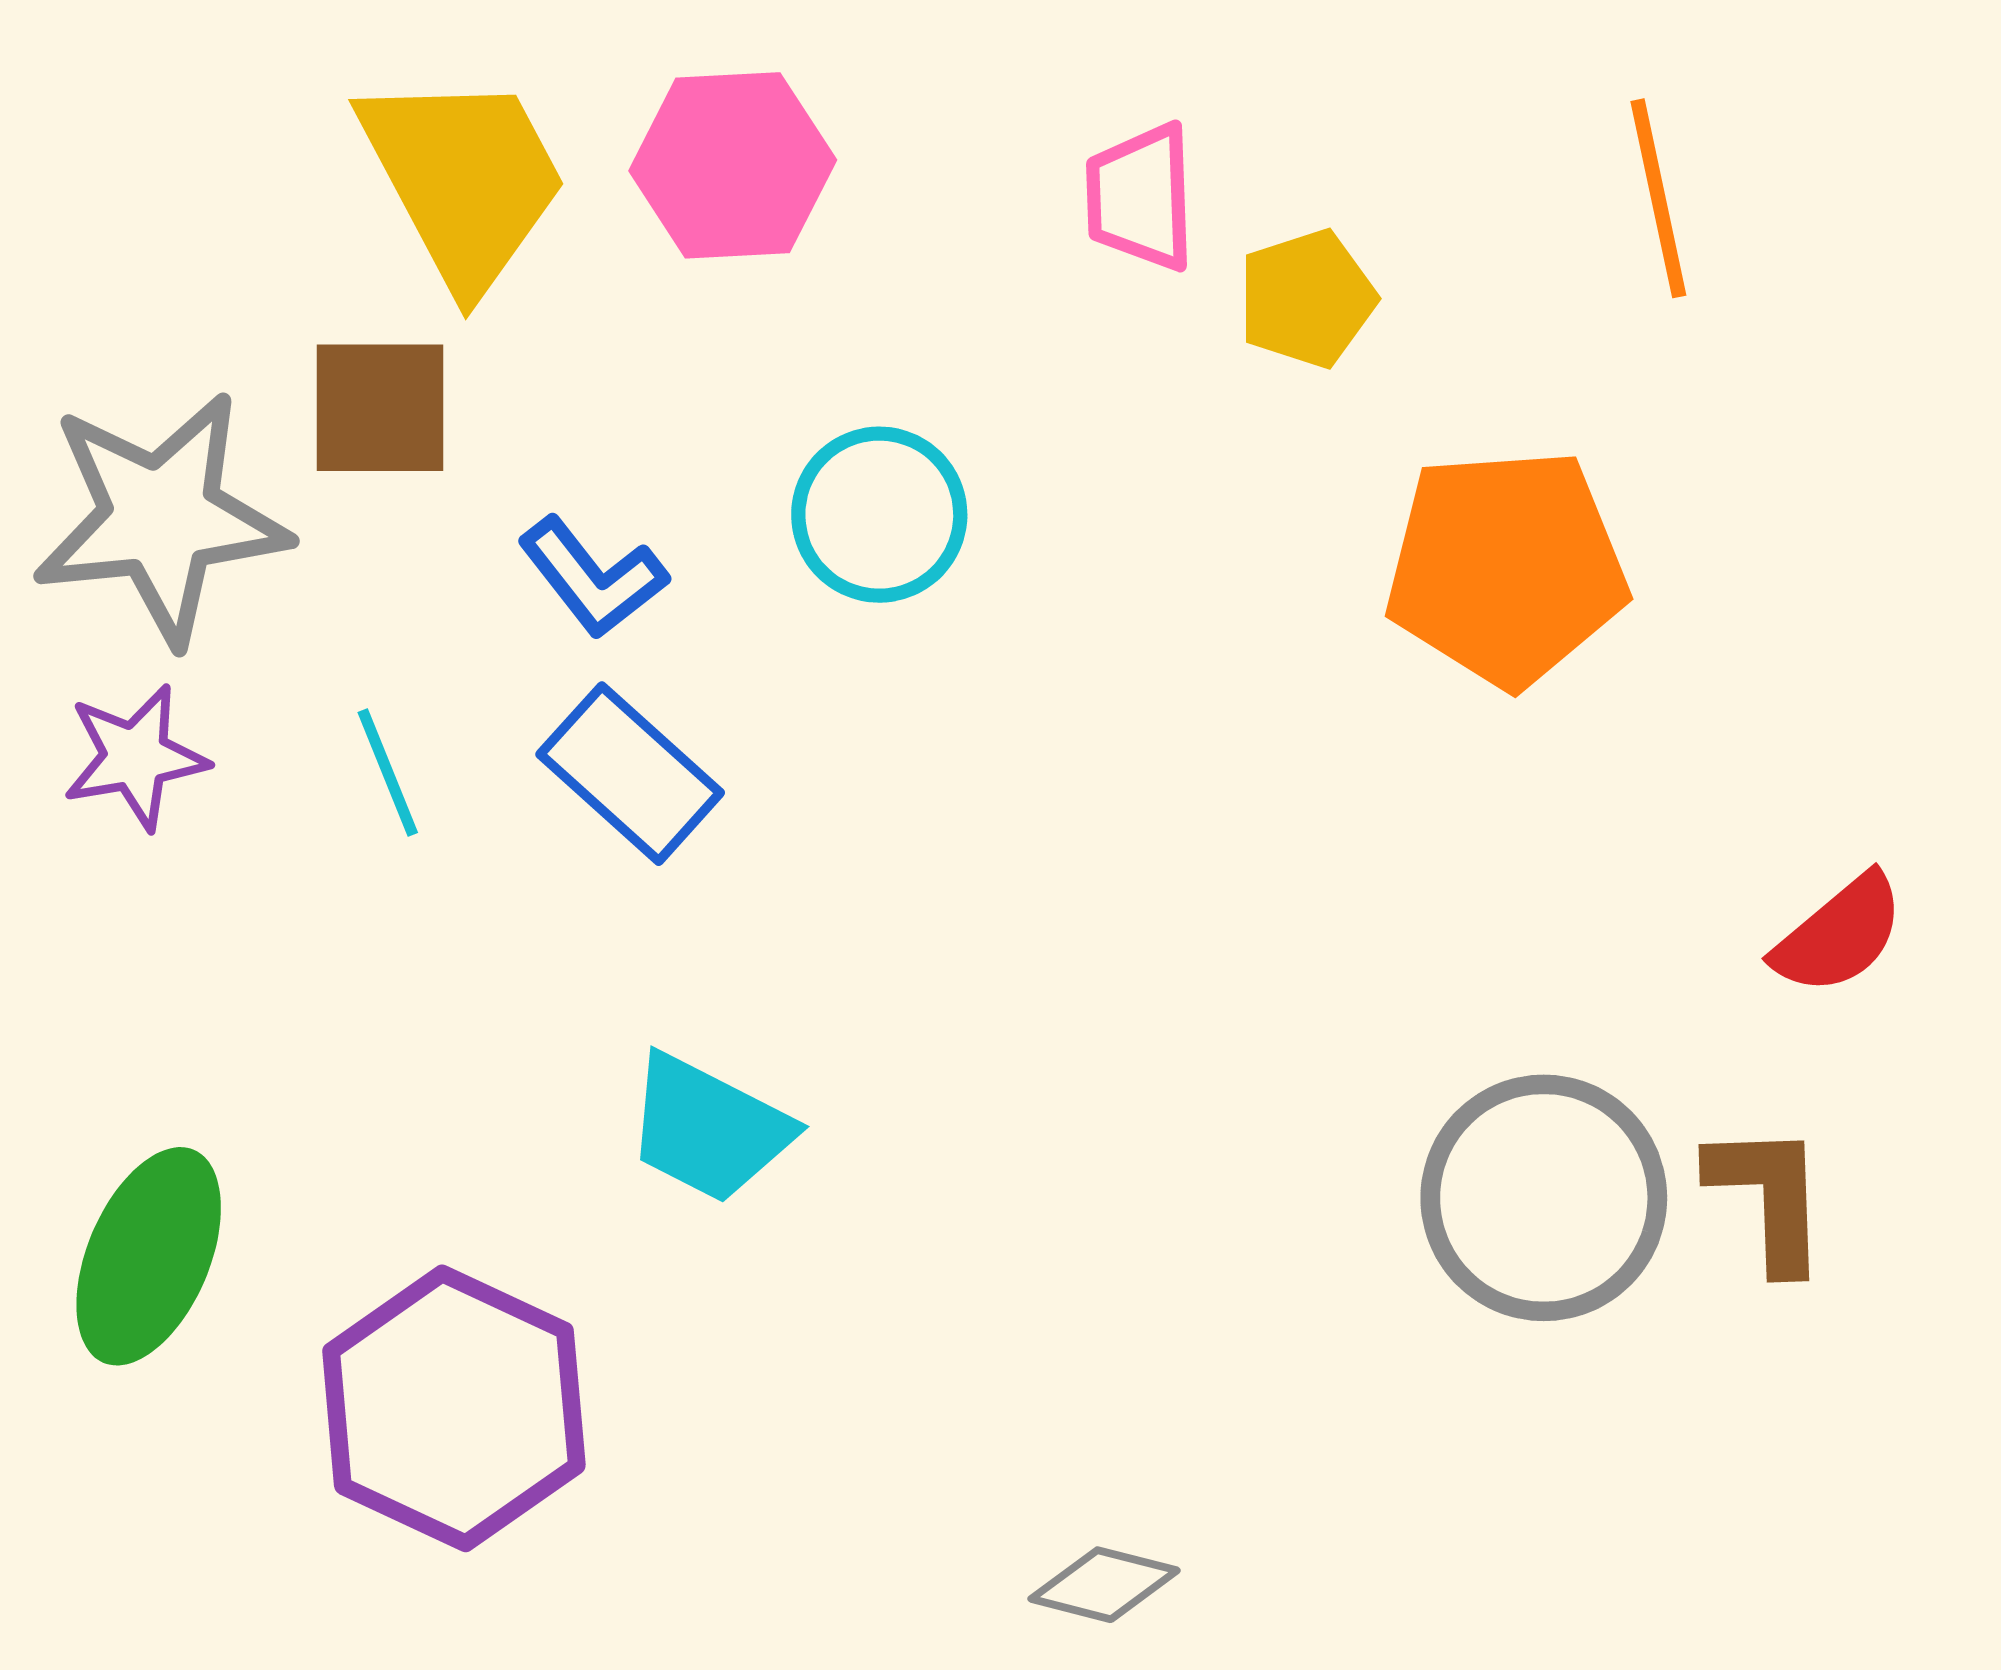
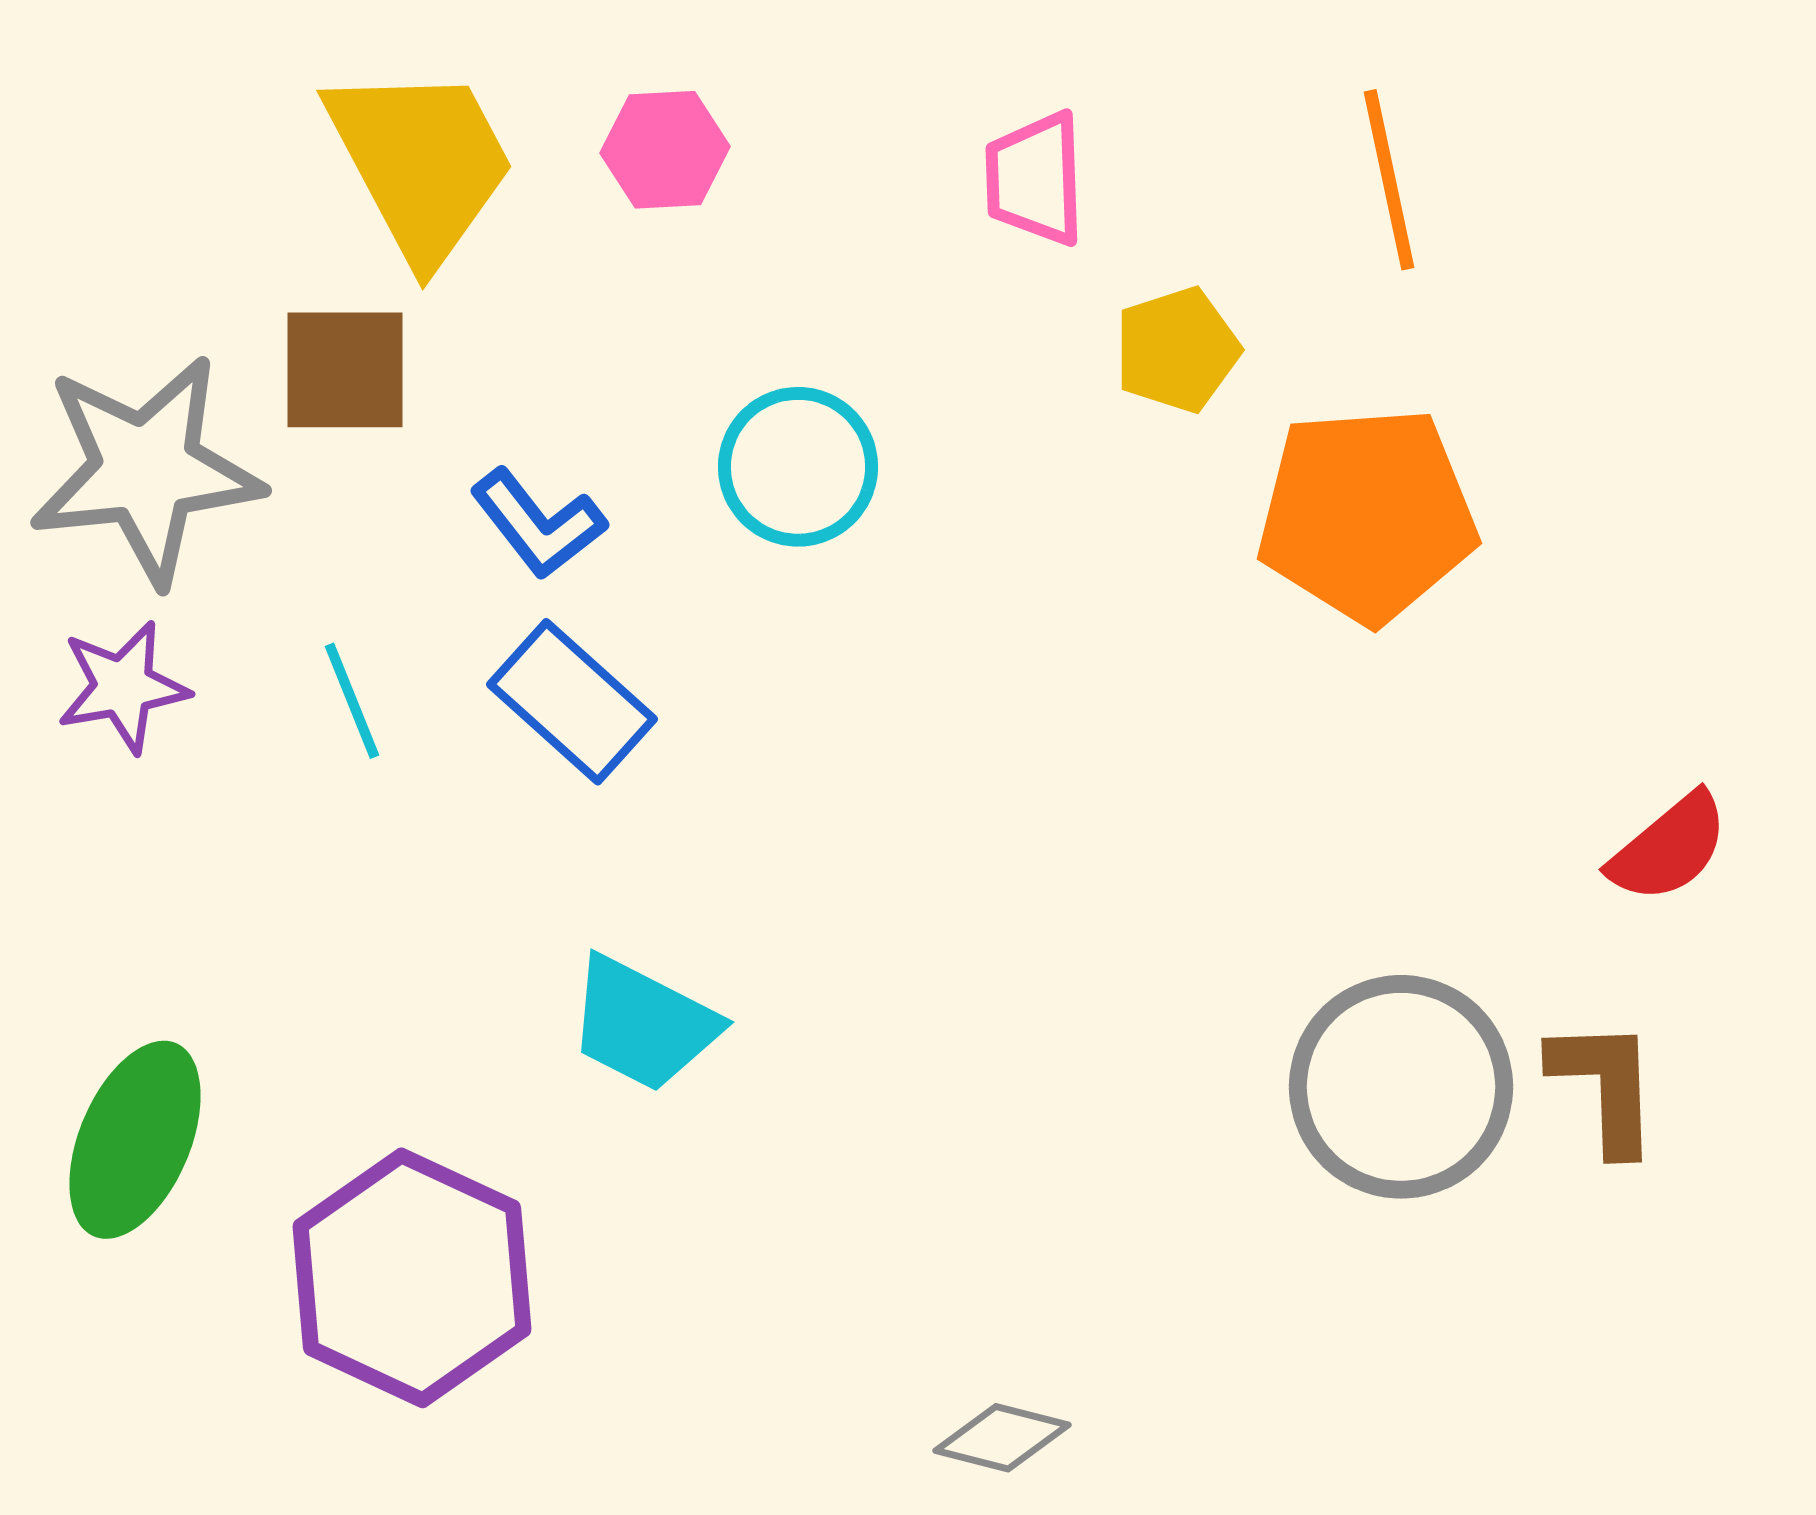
pink hexagon: (733, 165) -> (665, 150), size x0.7
orange line: (1658, 198) -> (1389, 180), moved
yellow pentagon: (1307, 299) -> (1177, 350), moved

